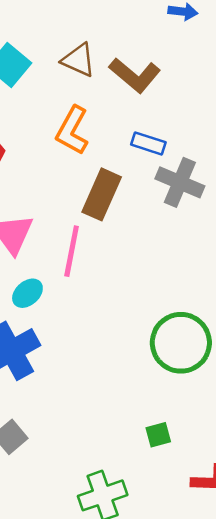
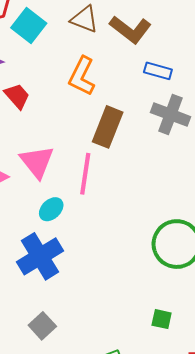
blue rectangle: (148, 143) -> (158, 71), moved
green square: (158, 435) -> (162, 319), turned 30

